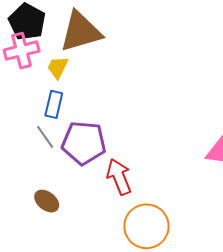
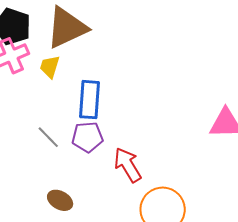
blue rectangle: (54, 104) -> (90, 100), moved, size x1.4
purple pentagon: (84, 143) -> (87, 137), size x0.7

